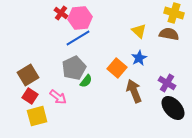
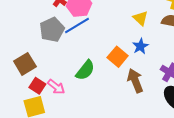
gray pentagon: (74, 68) -> (52, 30), moved
green semicircle: (86, 81) -> (85, 70), size x1.5
red square: (30, 96) -> (37, 86), moved

